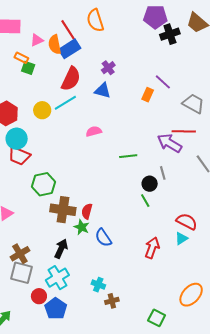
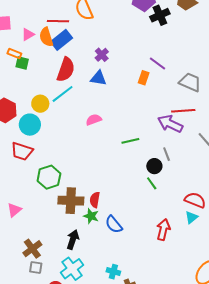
red line: (68, 30) -> (58, 21), turned -50
cyan circle: (17, 139) -> (30, 125), moved
gray square: (22, 273) -> (36, 267), size x0.6

